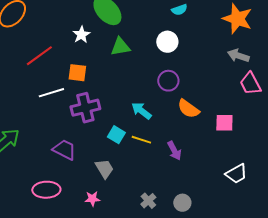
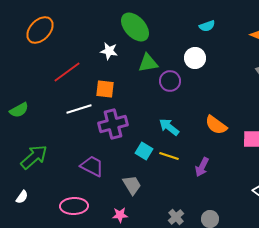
white star: (81, 35) -> (109, 51), turned -30
purple circle: (168, 81) -> (170, 81), moved
purple arrow: (174, 151) -> (202, 167), turned 54

